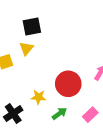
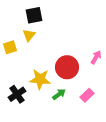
yellow star: (38, 97) -> (40, 79), size x1.5

